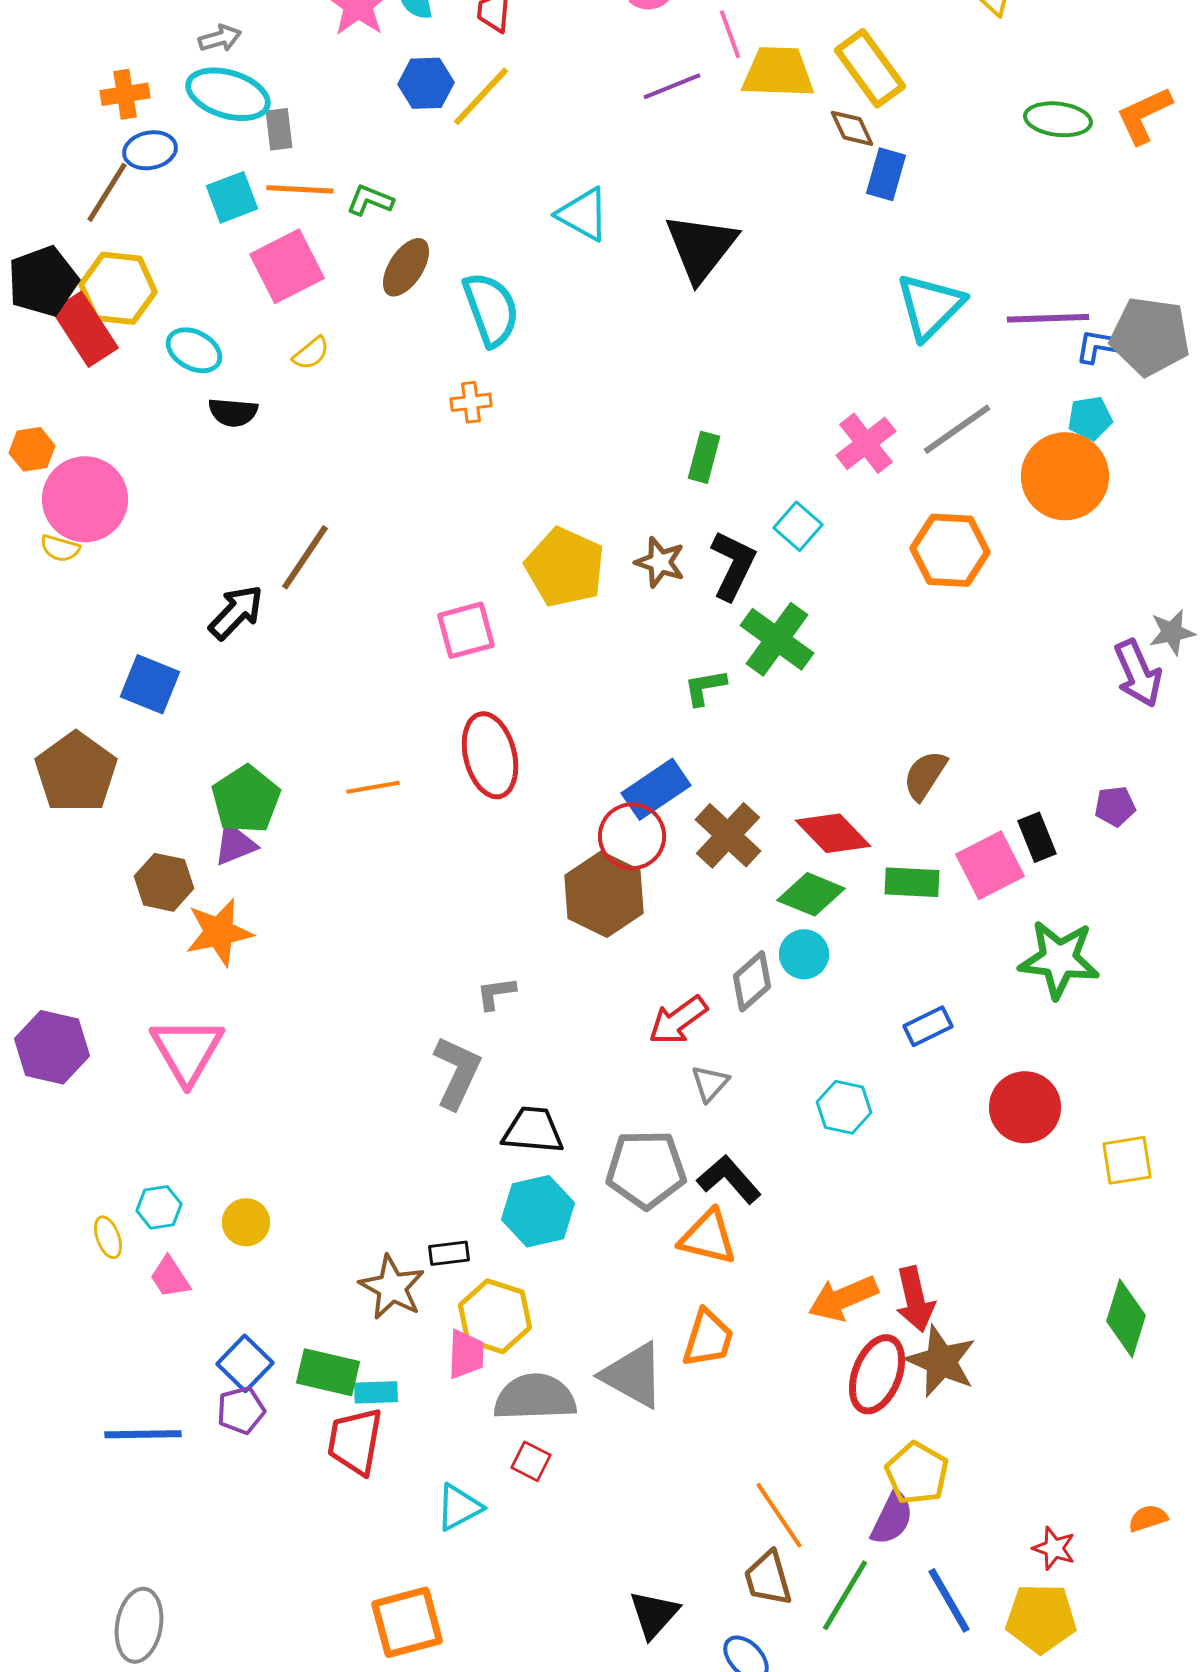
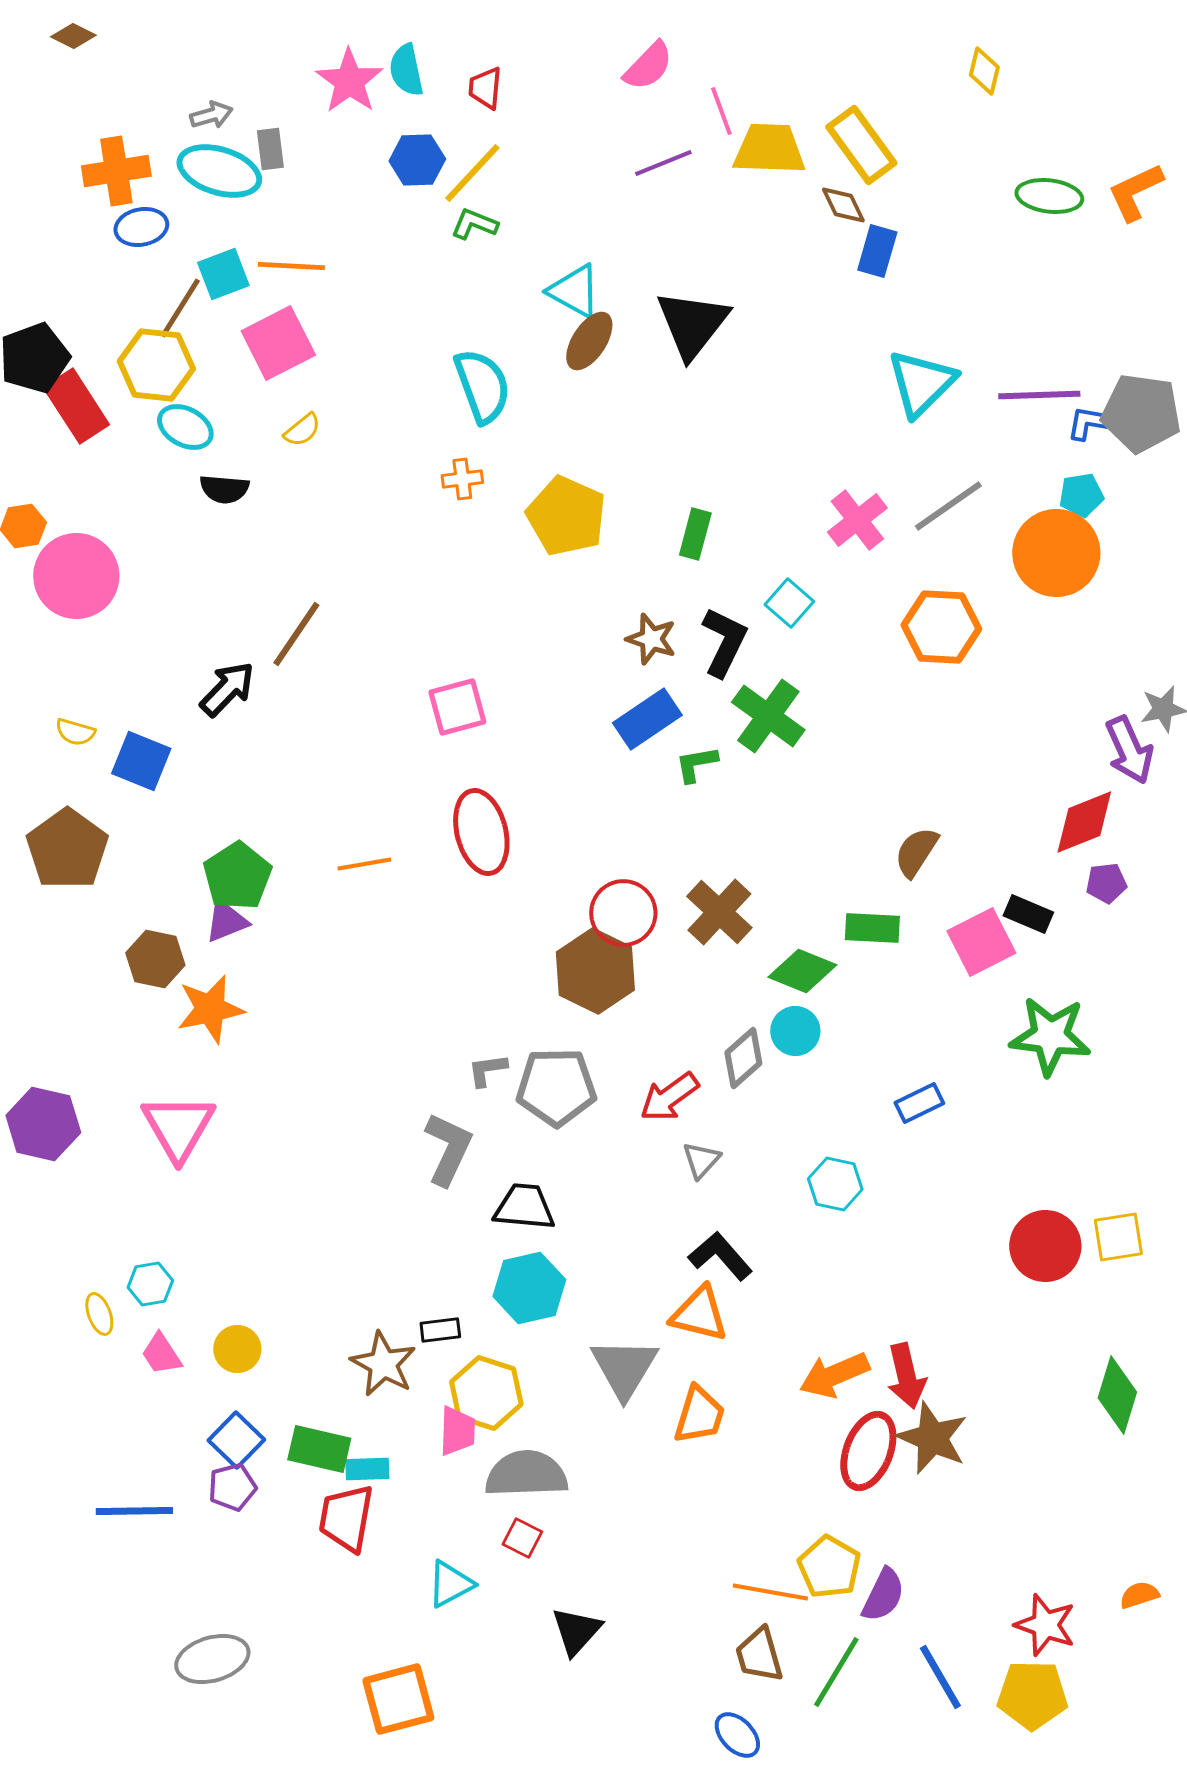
orange cross: (125, 94) -> (116, 171), size x1.4
gray rectangle: (279, 129) -> (270, 149), moved
brown line: (107, 192) -> (180, 308), moved
green L-shape: (370, 200) -> (474, 224), moved
brown ellipse: (406, 267) -> (589, 341), moved
yellow hexagon: (118, 288) -> (156, 365), moved
yellow semicircle: (60, 548) -> (75, 732), moved
yellow pentagon: (565, 567) -> (566, 516), moved
blue rectangle: (656, 789) -> (647, 719), moved
red diamond: (833, 833) -> (1084, 822), moved, turned -68
black rectangle: (1037, 837) -> (1028, 914), turned -45
green rectangle: (912, 882) -> (872, 928), moved
red circle: (1025, 1107) -> (1045, 1246), moved
gray pentagon: (646, 1169) -> (556, 1087), moved
yellow circle: (246, 1222) -> (237, 1349), moved
gray triangle: (633, 1375) -> (624, 1368), moved, turned 32
yellow pentagon: (917, 1473) -> (829, 1567), moved
orange line: (779, 1515) -> (770, 1592), turned -46
red star: (1054, 1548) -> (1045, 1625), size x1.4
black triangle: (654, 1614) -> (576, 1631), moved
gray ellipse: (139, 1625) -> (212, 1659), moved, turned 64

